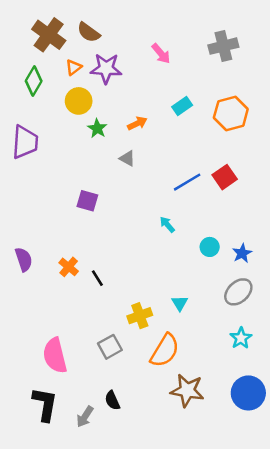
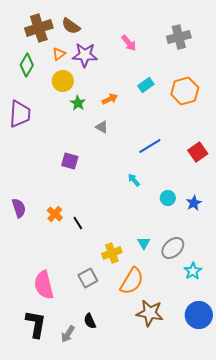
brown cross: (49, 35) -> (39, 28), turned 36
red square: (225, 177) -> (198, 152), moved
gray ellipse: (238, 292) -> (173, 248), moved

